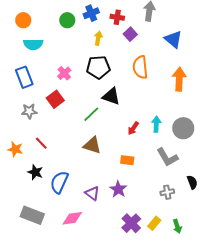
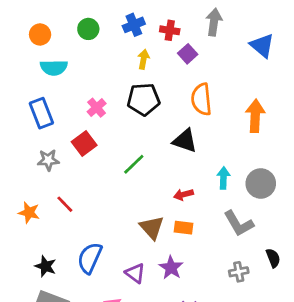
green circle: (67, 20) -> (88, 29), moved
blue triangle: (173, 39) -> (262, 46), moved
black triangle: (111, 96) -> (185, 141), moved
red arrow: (133, 128) -> (183, 195), moved, turned 40
brown triangle: (92, 145) -> (152, 228), moved, turned 30
black star: (35, 172) -> (46, 266), moved

